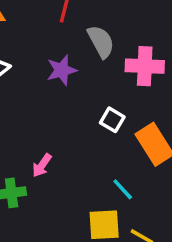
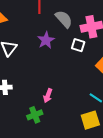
white square: (112, 120) -> (78, 45), moved

